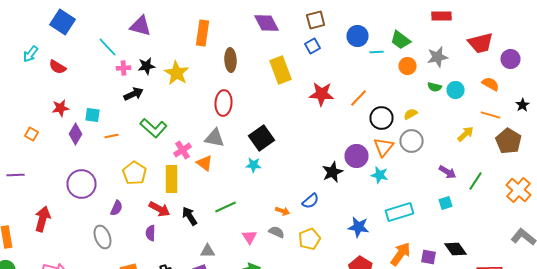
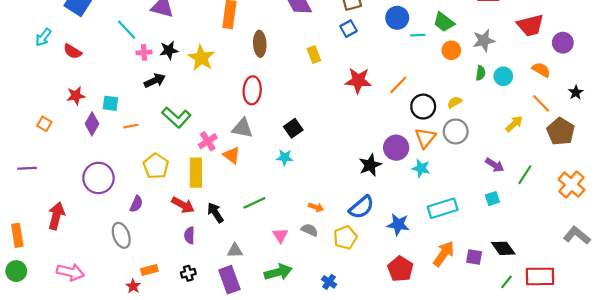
yellow rectangle: (280, 70) -> (314, 55), size x0.6
green semicircle: (434, 87) -> (481, 73), turned -96
orange line: (490, 115) -> (541, 103), turned 30
black square: (262, 138) -> (293, 128), size x0.7
blue semicircle: (310, 201) -> (361, 207), moved, size x1.4
purple semicircle: (150, 233) -> (189, 235), moved

